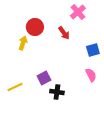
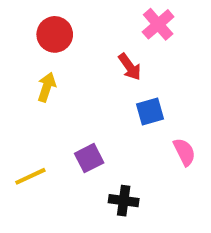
red circle: (35, 27) -> (55, 34), moved
blue square: (93, 50) -> (150, 111), moved
black cross: (57, 92) -> (124, 201), moved

